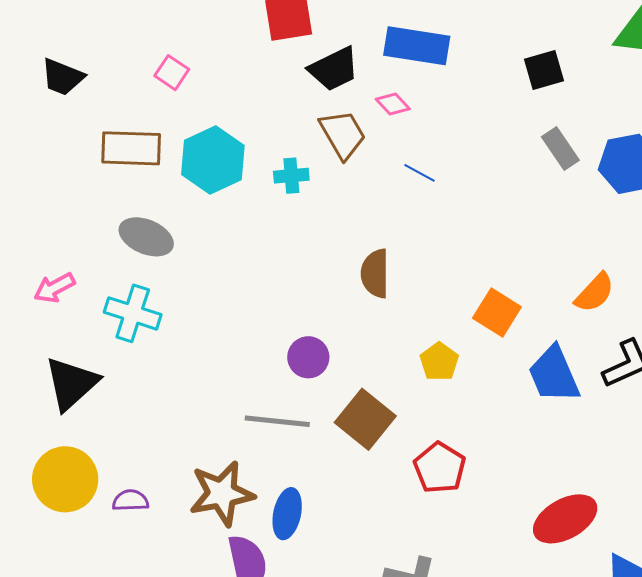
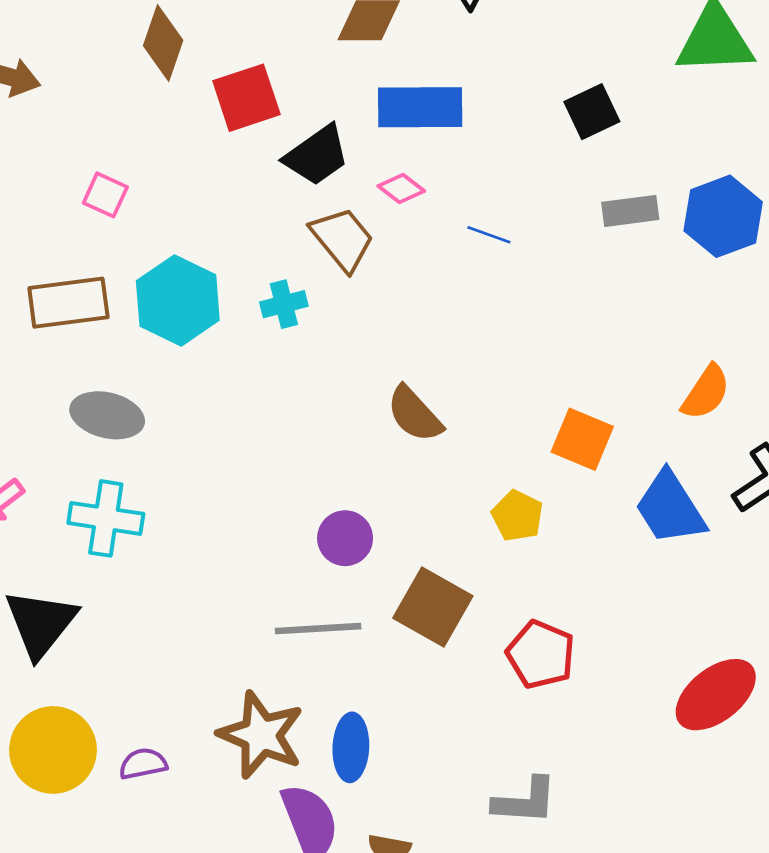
gray rectangle: (560, 149) -> (630, 211), turned -54
blue line: (419, 173) -> (489, 235), moved
brown semicircle: (375, 273) -> (415, 414), turned -33
brown star: (222, 494) -> (261, 735), turned -30

